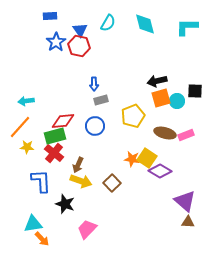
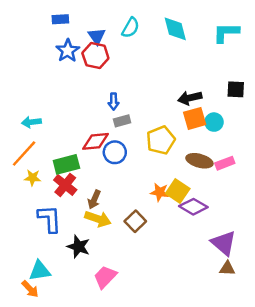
black square: (195, 91) -> (236, 89), moved
red diamond: (63, 121) -> (95, 141), moved
orange arrow: (42, 239) -> (30, 289), moved

